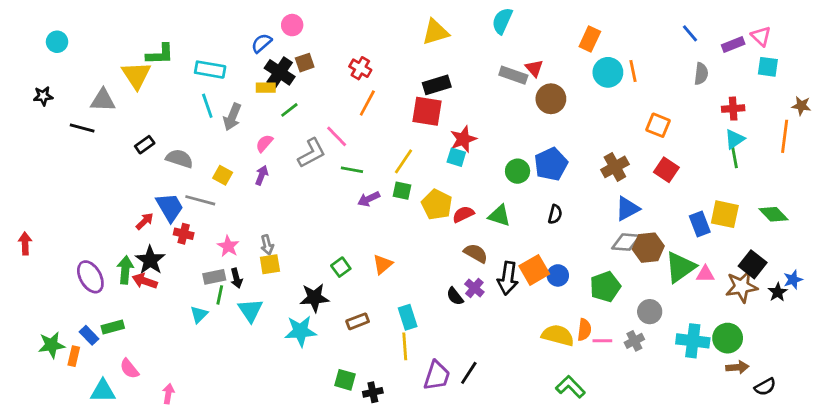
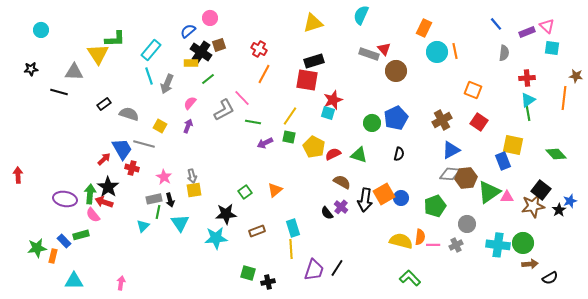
cyan rectangle: (210, 70) -> (151, 50), turned -60
yellow square: (725, 214) -> (513, 145), moved
purple ellipse: (90, 277) -> (65, 199), turned -50
pink semicircle: (129, 369) -> (93, 215), moved

